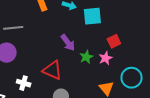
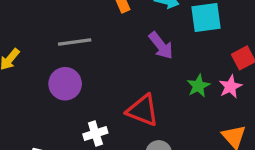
purple arrow: (68, 43) -> (161, 46), moved
white cross: (24, 83) -> (95, 134), turned -32

